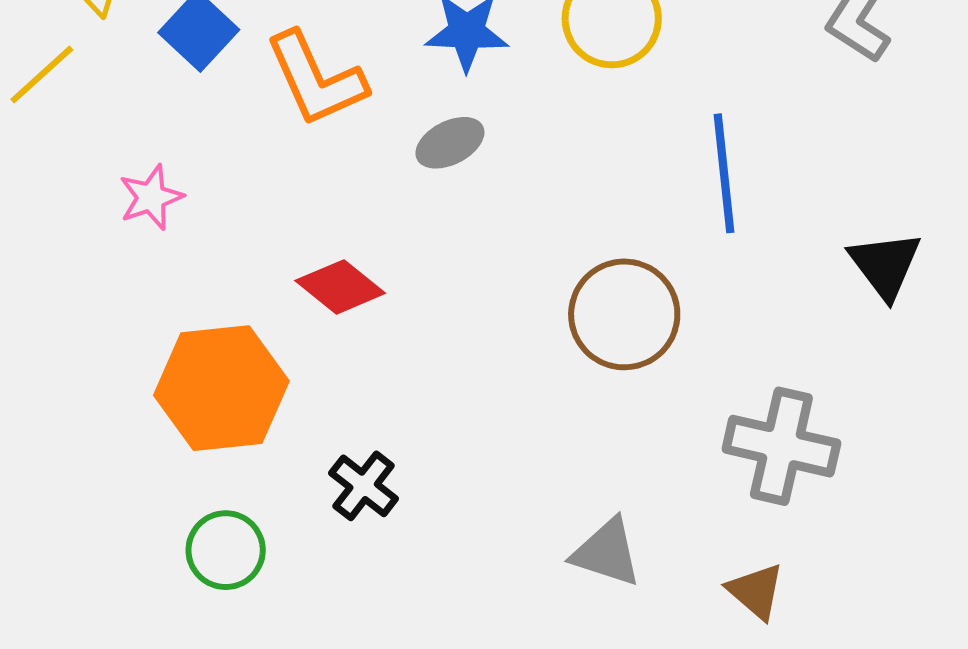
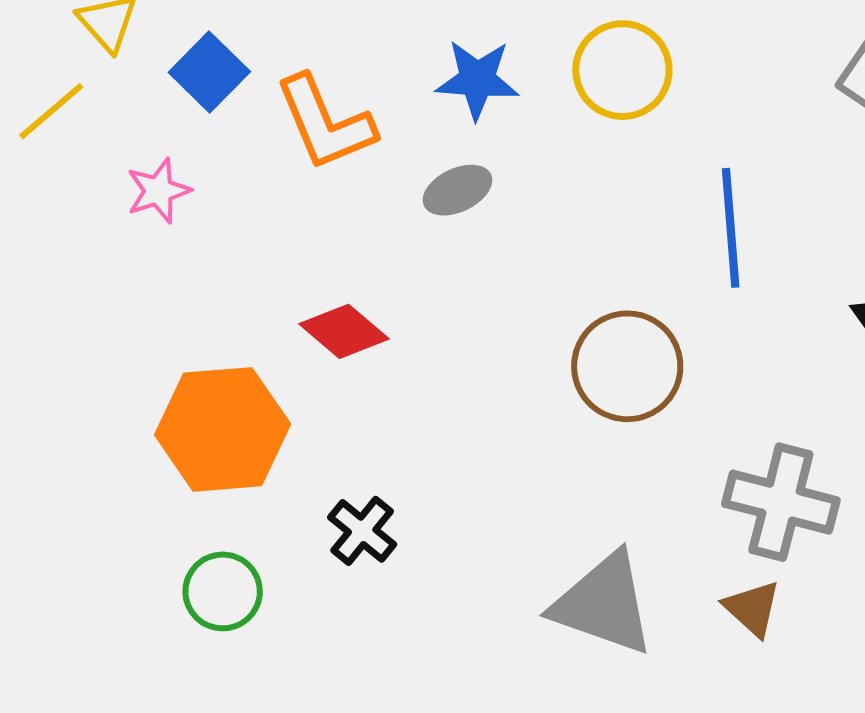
pink star: (151, 197) -> (158, 191), moved
gray triangle: (607, 552) -> (603, 604), size x1.5
brown triangle: (756, 591) -> (752, 608), moved

